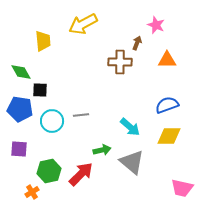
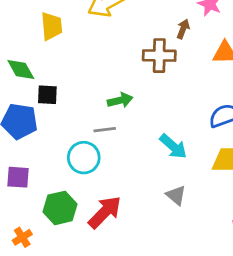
cyan circle: (52, 121) -> (84, 158), moved
green arrow: (102, 150) -> (120, 100), moved
gray triangle: (132, 162) -> (176, 195), size x0.6
orange cross: (32, 192) -> (22, 237), moved

